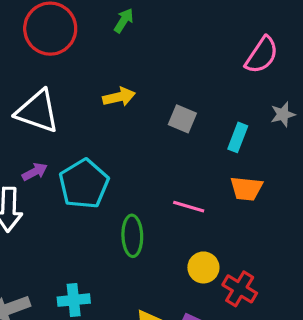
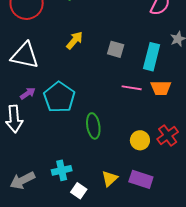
yellow arrow: (119, 97) -> (75, 40), turned -30
cyan rectangle: (238, 137) -> (152, 57), size x1.5
pink line: (189, 207) -> (132, 88), moved
red cross: (240, 289) -> (168, 135), moved, turned 30

